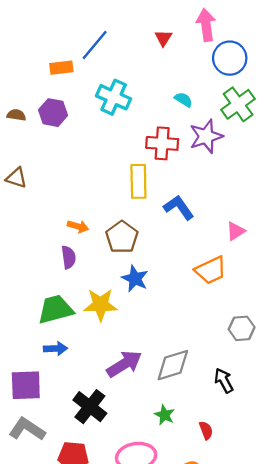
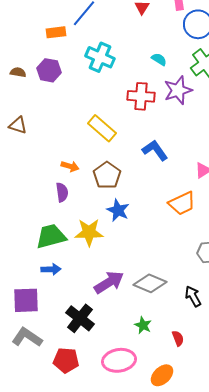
yellow rectangle: (138, 181) -> (102, 128), moved, turned -48
gray diamond: (173, 365) -> (150, 283), turned 40

